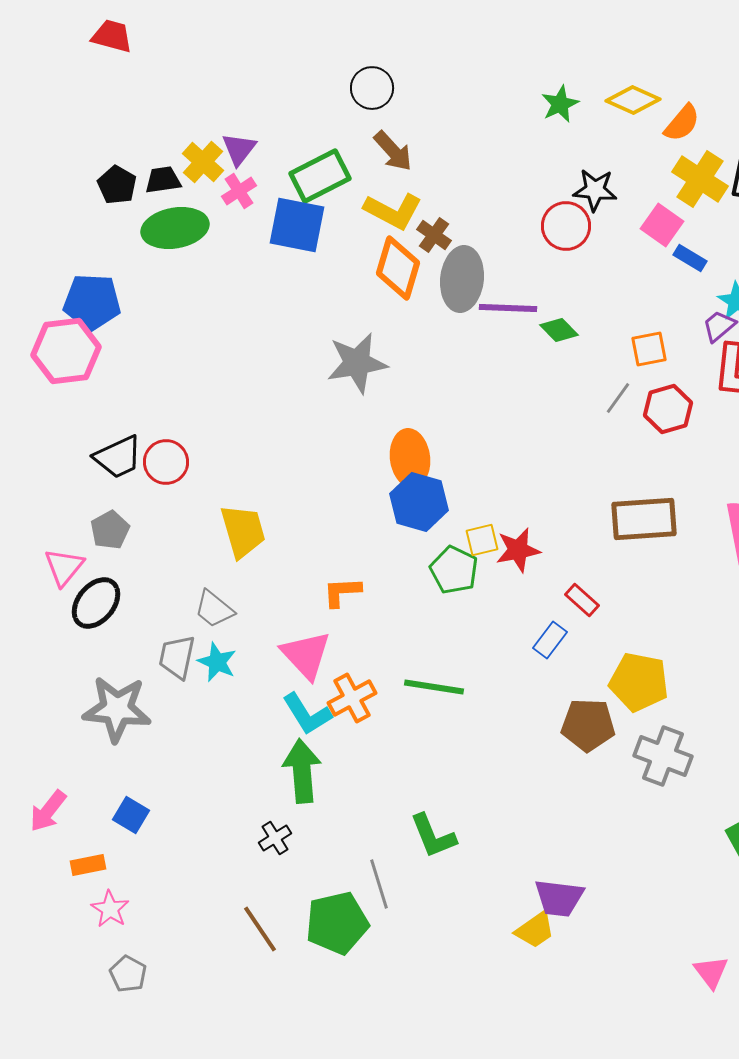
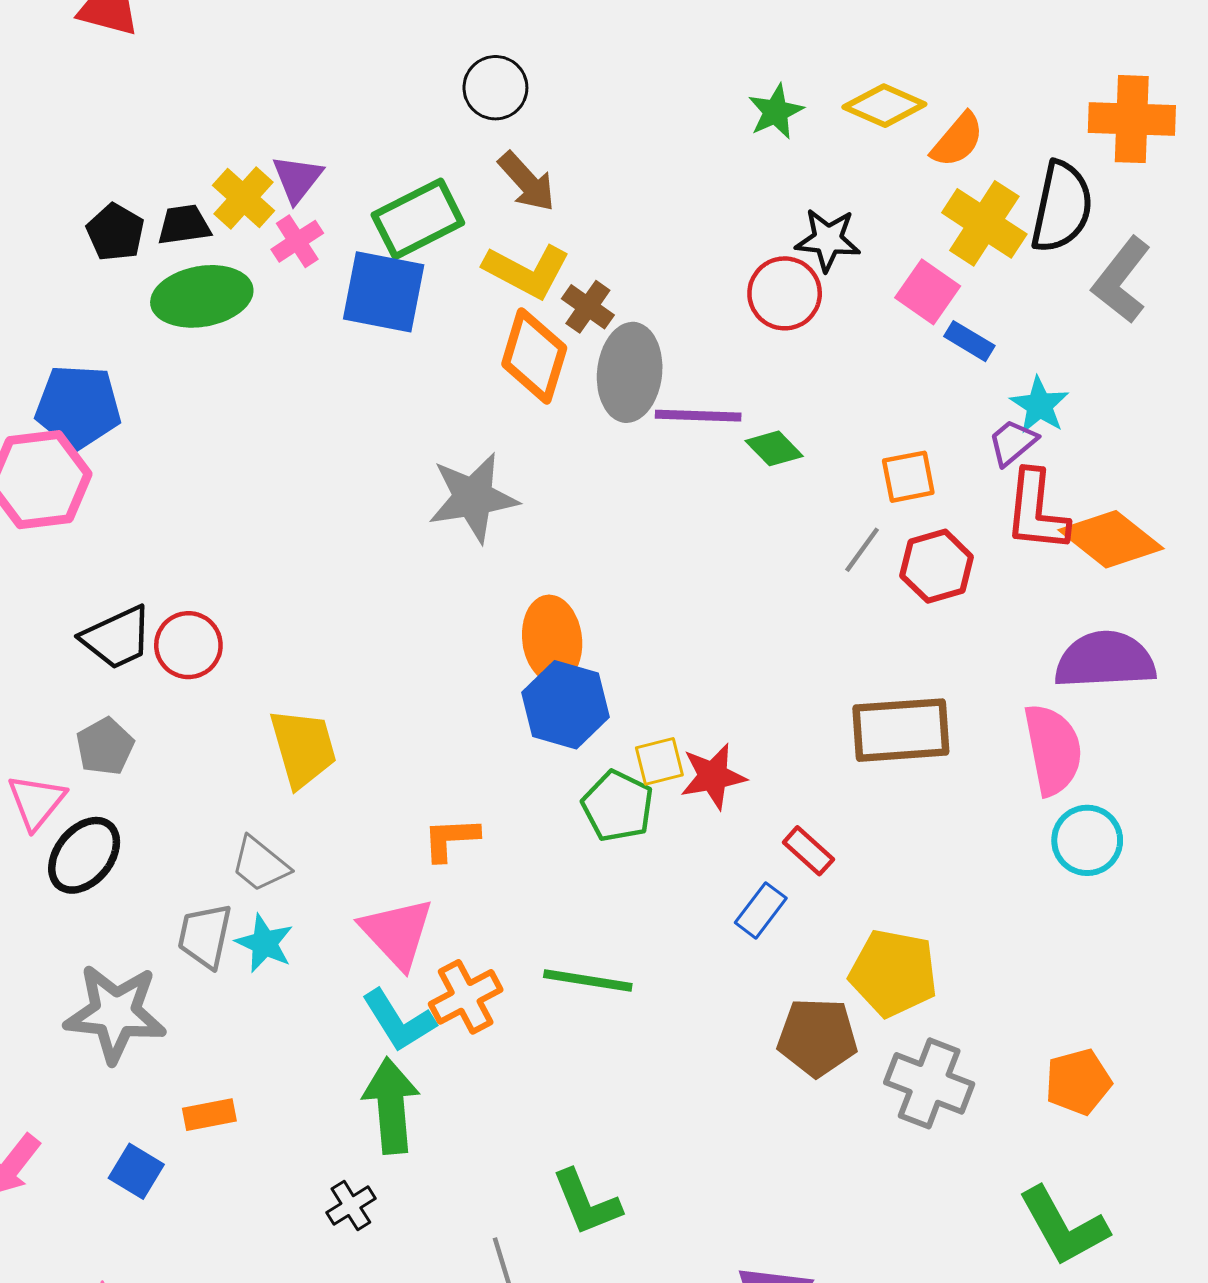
orange rectangle: (88, 865) -> (209, 1115), moved

